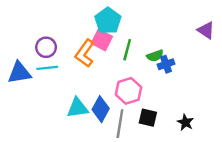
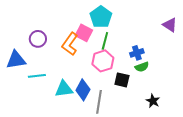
cyan pentagon: (108, 21) -> (101, 17), moved
green semicircle: (155, 56) -> (142, 67), moved
cyan line: (47, 68) -> (37, 76), moved
pink hexagon: (128, 91) -> (103, 61), moved
black square: (148, 118) -> (122, 80), moved

